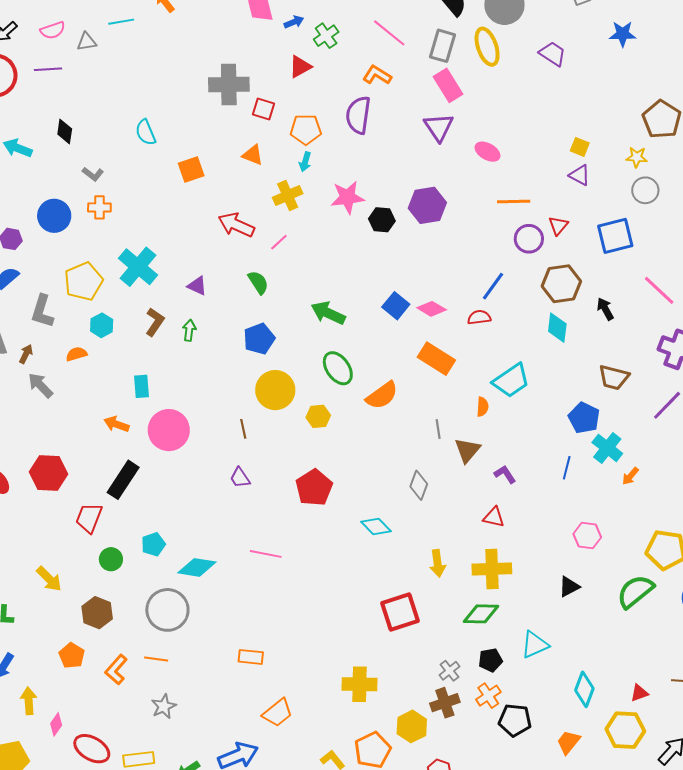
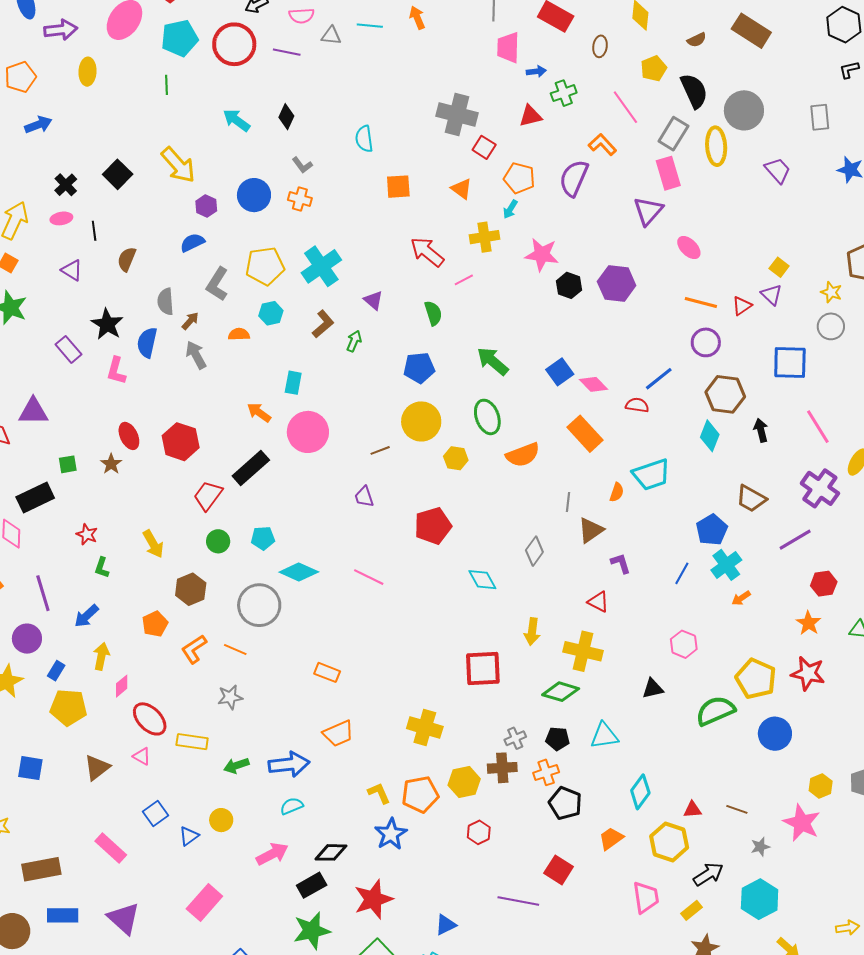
red triangle: (558, 226) -> (742, 306), moved
brown line: (243, 429) -> (380, 450), turned 66

